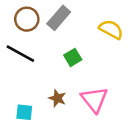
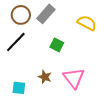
black line: (20, 54) -> (16, 42), turned -75
green square: (73, 57) -> (57, 45), turned -32

